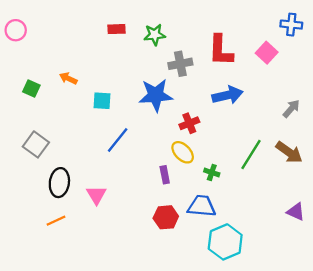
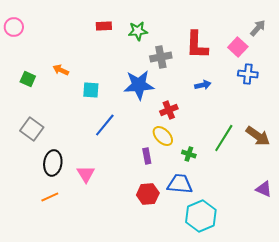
blue cross: (291, 25) -> (248, 74), moved
blue arrow: (227, 95) -> (203, 85), size x0.6
gray arrow: (291, 109) -> (258, 28), moved

